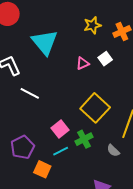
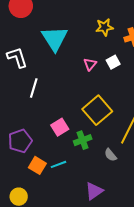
pink triangle: (83, 63) -> (90, 64), turned -32
white line: (30, 93) -> (34, 88), turned 72
cyan line: (61, 151) -> (59, 164), moved

